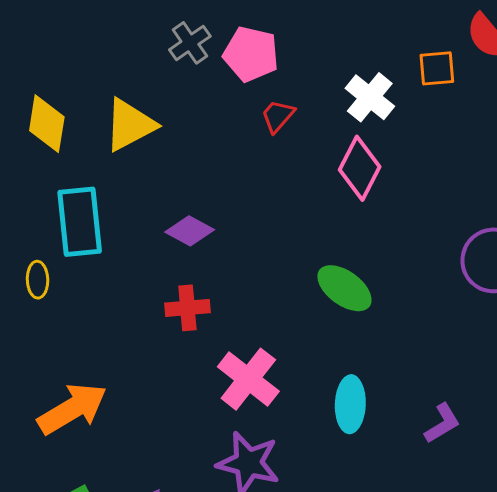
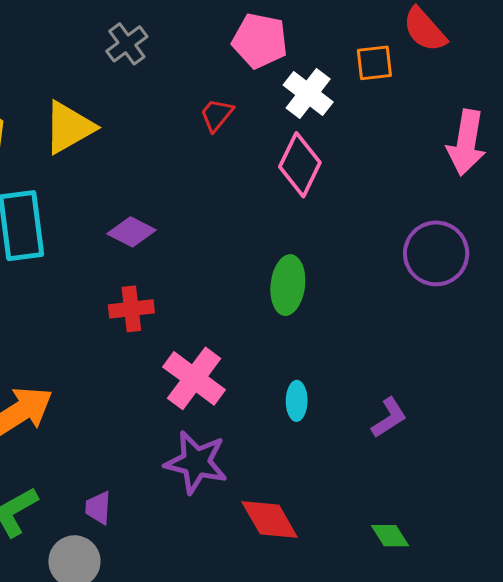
pink pentagon: (251, 54) -> (260, 41), moved
green ellipse: (344, 288) -> (288, 285), turned 62
cyan ellipse: (350, 404) -> (297, 401), size x0.7

